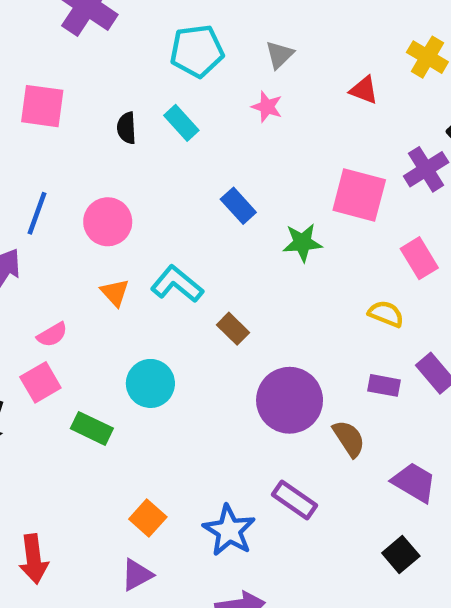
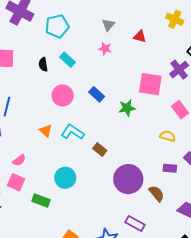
cyan pentagon: (197, 51) -> (57, 26), moved
red triangle: (364, 90) -> (140, 36), moved
pink circle: (108, 222) -> (63, 96), moved
orange triangle: (115, 293) -> (46, 131), moved
pink square: (40, 382) -> (16, 182), turned -30

